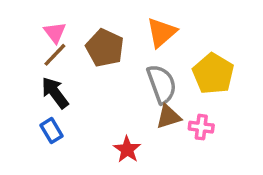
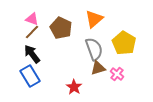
pink triangle: (55, 32) -> (32, 19), turned -32
pink cross: (201, 127) -> (117, 74), turned 32
blue rectangle: (51, 131) -> (30, 76), size x1.5

